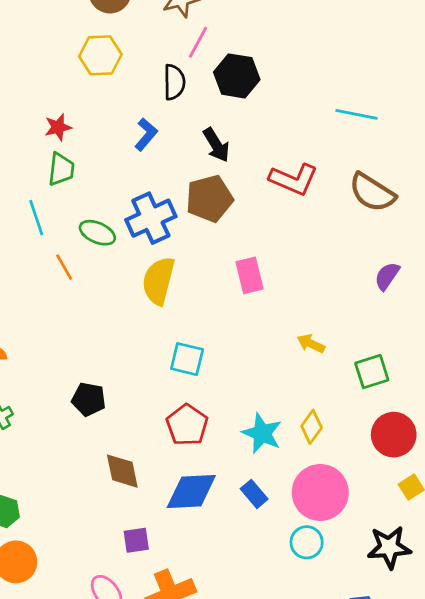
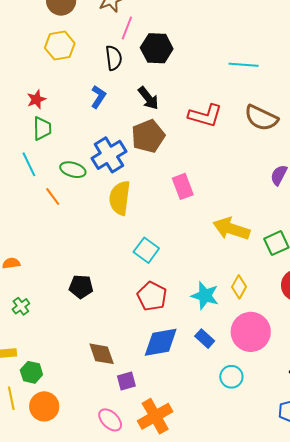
yellow arrow: (311, 344) -> (231, 229), size x1.8
cyan square: (187, 359) -> (146, 250), turned 30
brown diamond: (122, 471) -> (102, 354), moved
cyan circle: (307, 542) -> (231, 377), moved

